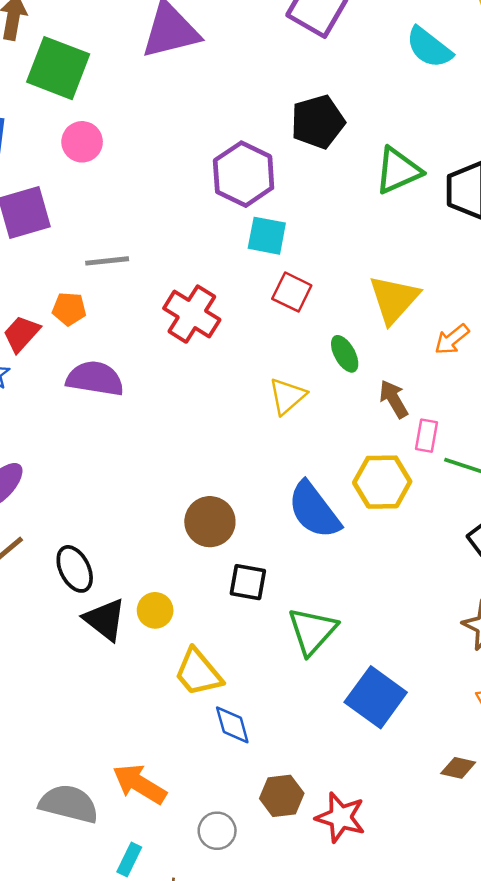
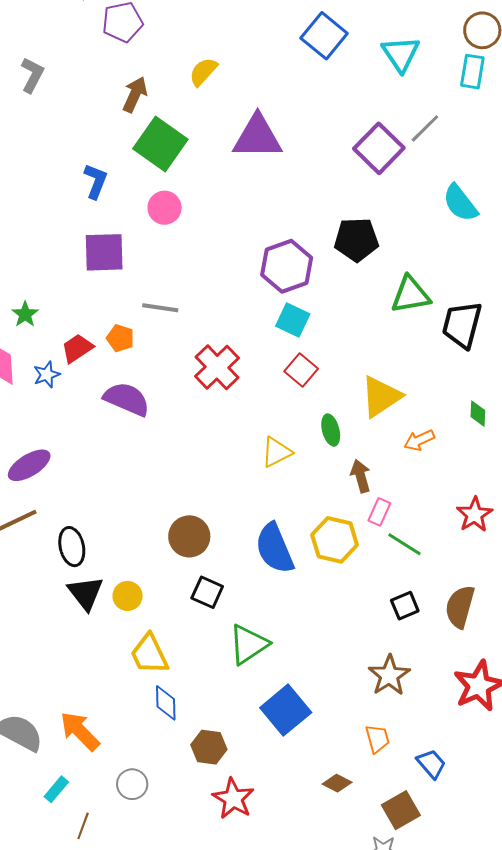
brown hexagon: (282, 796) -> (209, 747), moved

